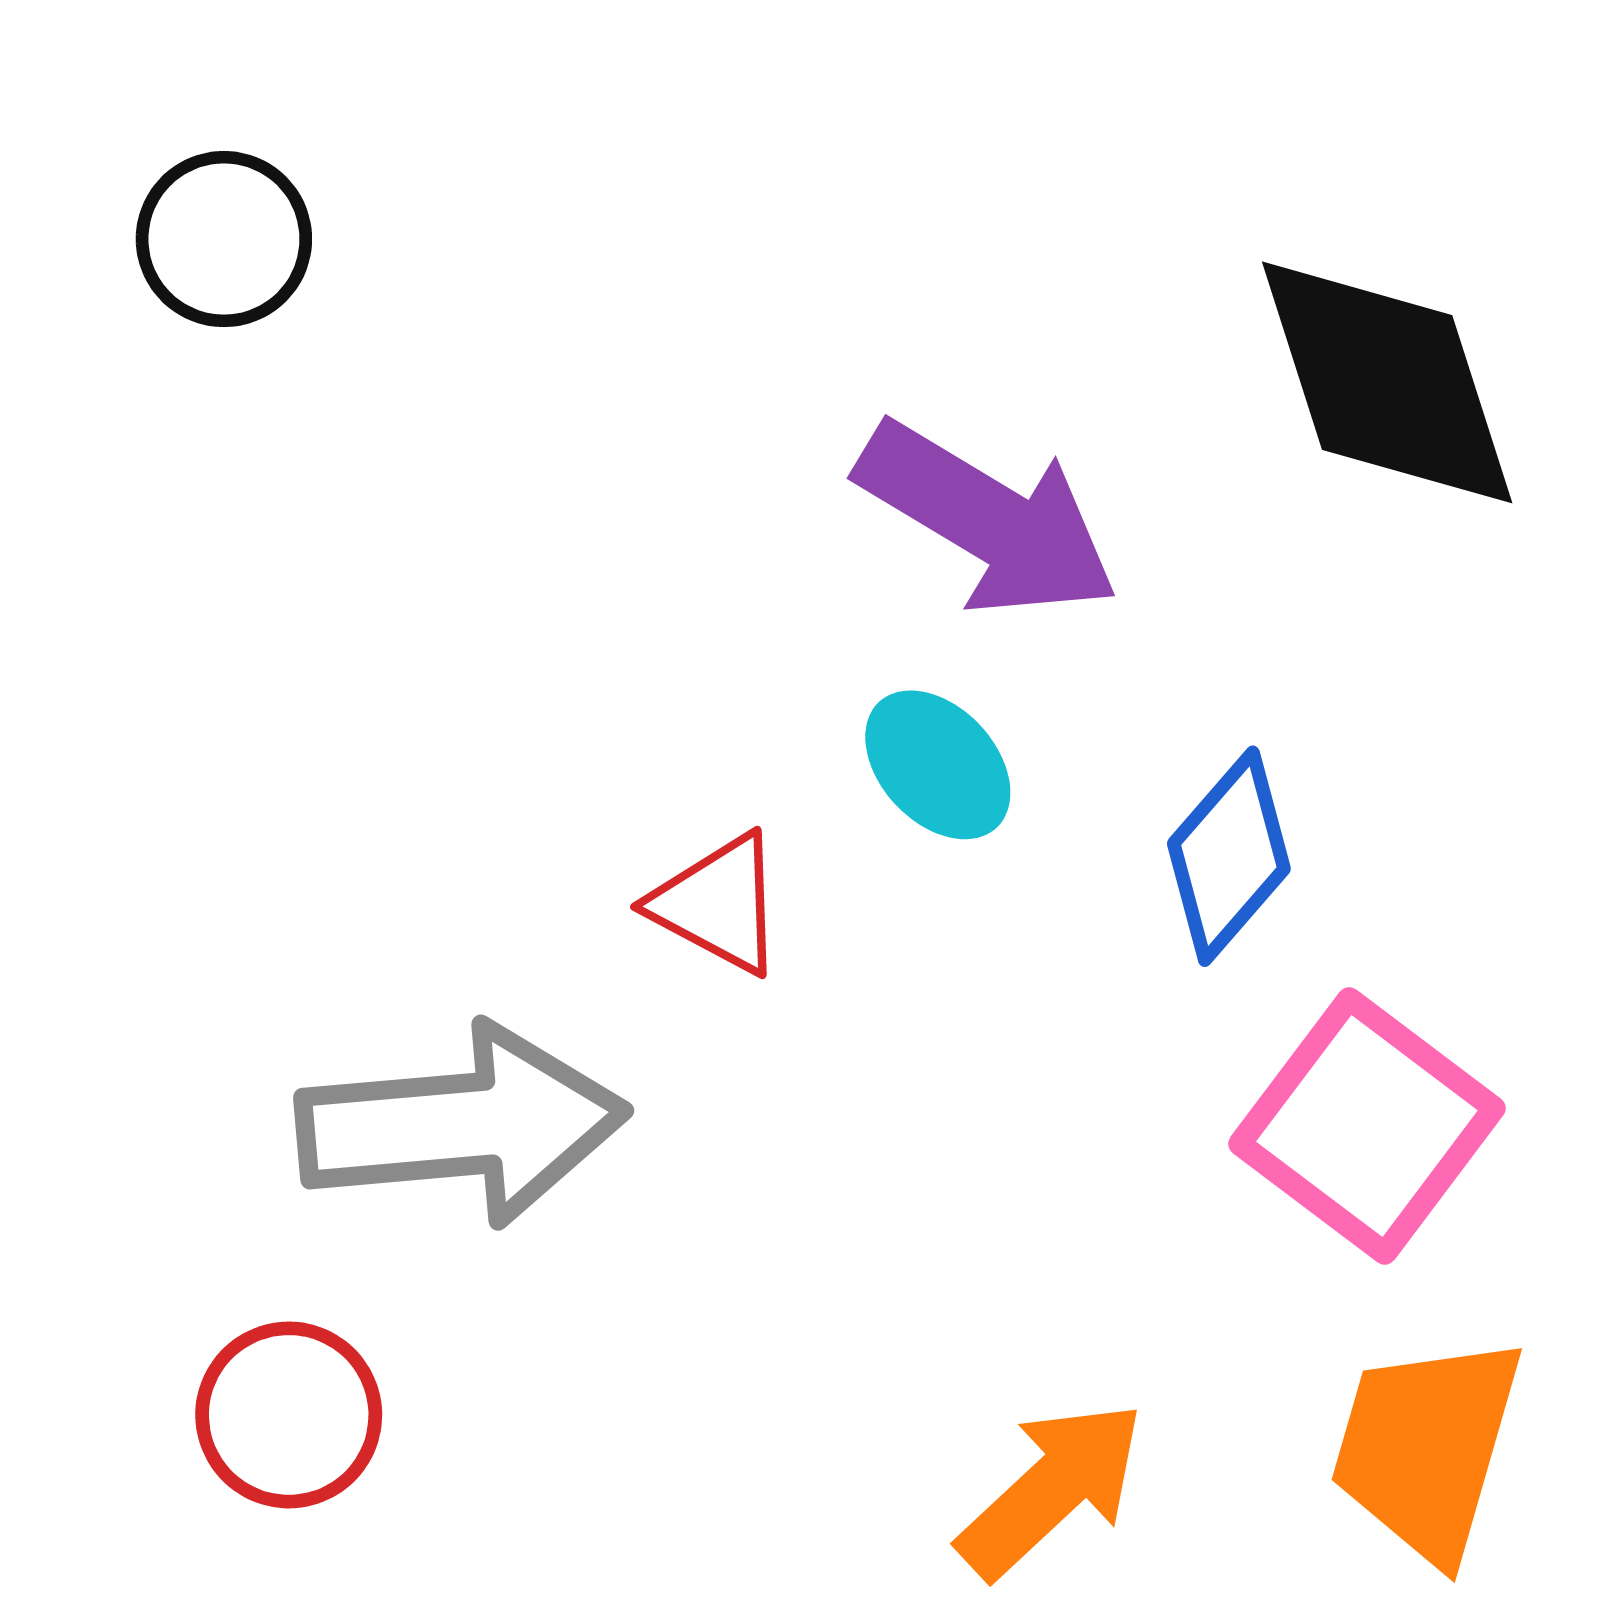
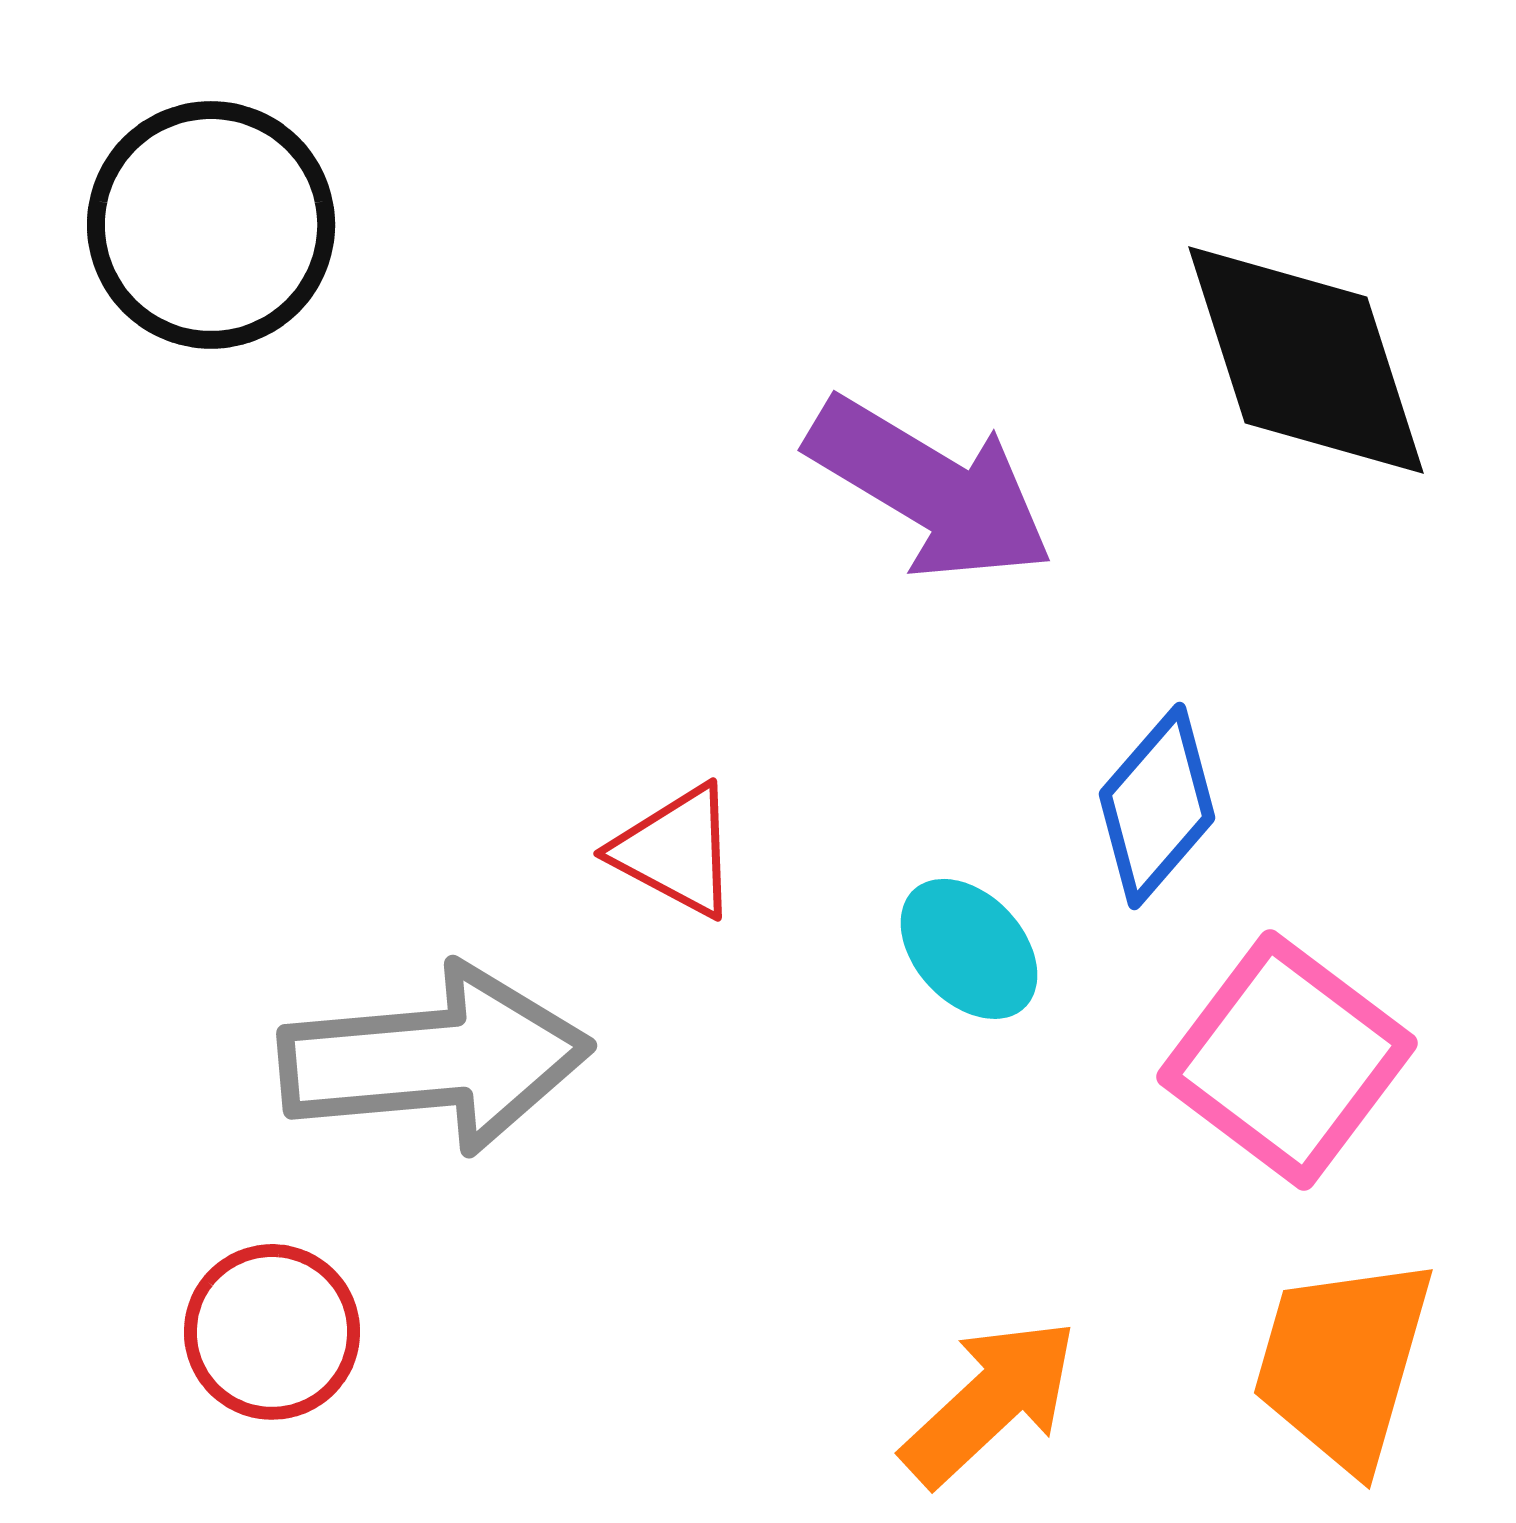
black circle: (224, 239) -> (211, 225), size x1.5
cyan ellipse: (938, 765) -> (969, 949), moved

